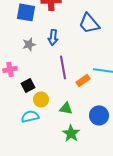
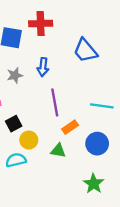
orange rectangle: (83, 80) -> (70, 127), moved
blue circle: (99, 115) -> (97, 144), moved
green star: (71, 133) -> (94, 184), moved

